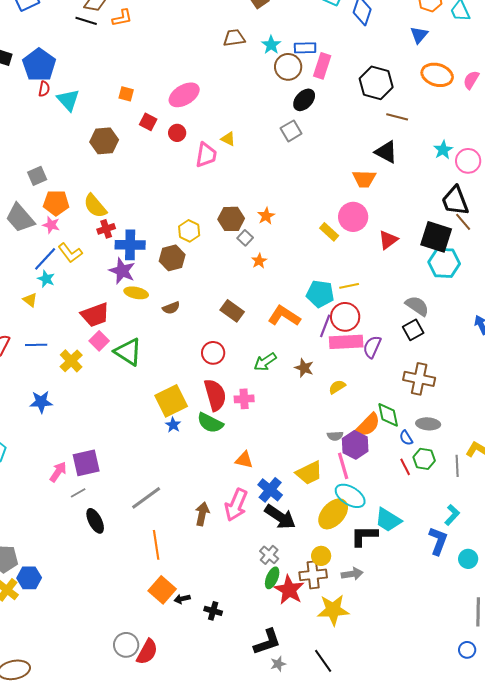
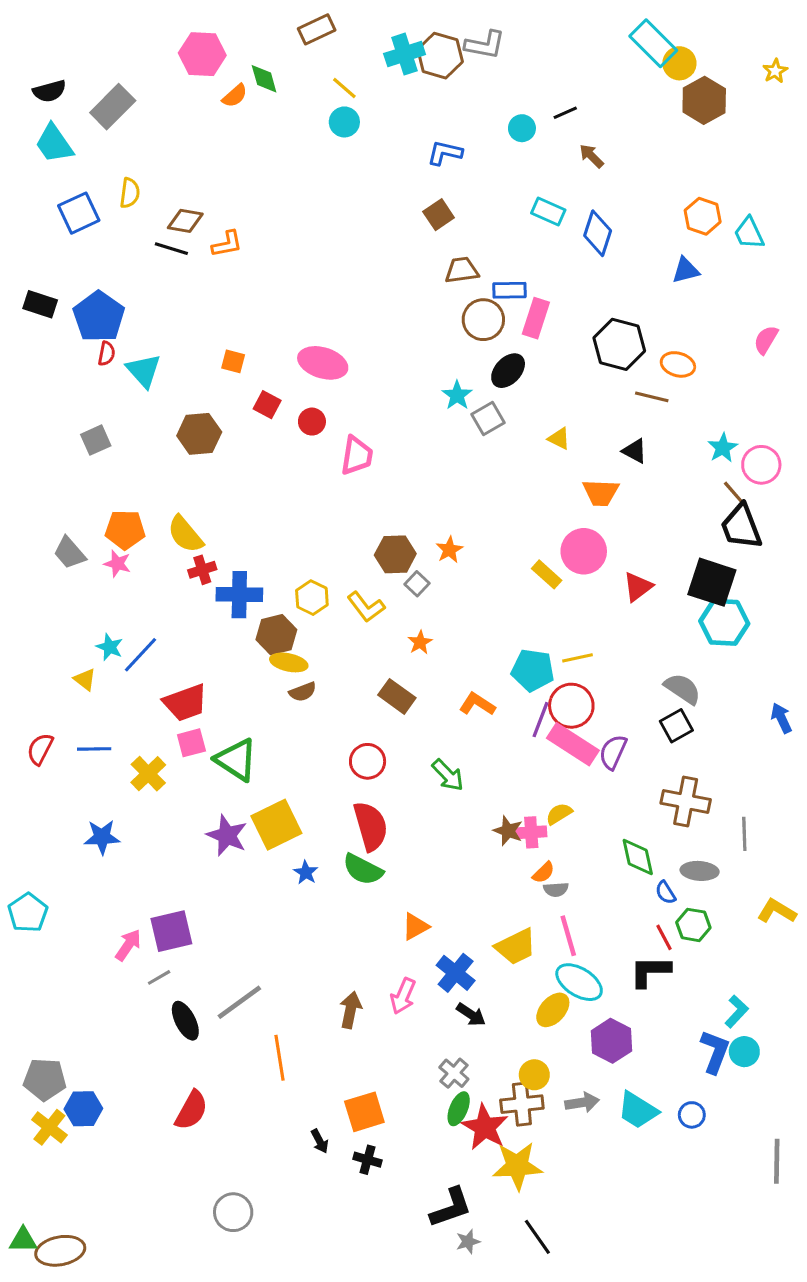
blue triangle: (419, 35) -> (686, 270), turned 36
brown trapezoid: (234, 38) -> (462, 270), moved
cyan star: (271, 45) -> (457, 395), moved
orange ellipse: (437, 75) -> (678, 364), moved, size x0.7
pink ellipse: (184, 95) -> (323, 363), turned 48
yellow triangle: (228, 139) -> (559, 439), moved
black triangle: (386, 152) -> (635, 451), size x0.7
gray square: (37, 176) -> (96, 440), moved
gray trapezoid: (20, 218) -> (69, 553), size x0.7
brown line: (463, 222) -> (735, 494), moved
yellow hexagon: (189, 231) -> (312, 598), moved
yellow L-shape: (70, 253) -> (366, 607), moved
brown hexagon: (172, 258) -> (276, 635), moved
blue line: (45, 259) -> (141, 655), moved
orange star: (259, 261) -> (420, 642), moved
purple star: (122, 271) -> (227, 835), moved
yellow ellipse: (136, 293) -> (289, 662), moved
orange L-shape: (284, 316) -> (477, 704), size x0.7
pink square: (99, 341) -> (191, 743), turned 30
pink rectangle: (346, 342) -> (573, 744), turned 36
green arrow: (265, 362) -> (448, 775), turned -100
brown star: (304, 368) -> (508, 831), moved
pink cross: (244, 399) -> (531, 832), moved
yellow square: (171, 401) -> (276, 825), moved
orange semicircle: (368, 425) -> (544, 872), moved, size x0.6
purple hexagon: (355, 445) -> (612, 1041), moved
orange triangle: (244, 460) -> (415, 927), turned -42
gray line: (457, 466) -> (744, 834), moved
gray line: (146, 498) -> (239, 1002), moved
pink arrow: (236, 505) -> (403, 996), size x0.7
yellow ellipse: (333, 514) -> (553, 1010), size x0.7
black arrow: (280, 517) -> (471, 1015), size x0.6
cyan trapezoid: (388, 520) -> (638, 1110), moved
black L-shape: (364, 536) -> (650, 971), moved
cyan circle: (468, 559) -> (744, 1052), moved
orange square: (162, 590) -> (364, 1112), moved, turned 32
black arrow: (182, 599) -> (320, 1141), turned -105
yellow star: (333, 610) -> (517, 1166), moved
blue circle: (467, 650) -> (692, 1115), moved
red semicircle: (147, 652) -> (191, 1110), moved

